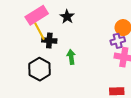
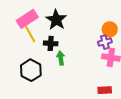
black star: (67, 17) -> (56, 20), size x1.5
black cross: (49, 40) -> (51, 43), moved

